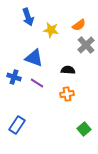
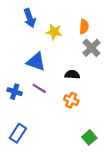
orange semicircle: (79, 25) -> (84, 27), turned -48
blue cross: (14, 77) -> (15, 92), moved
orange cross: (67, 94) -> (71, 100), turned 32

